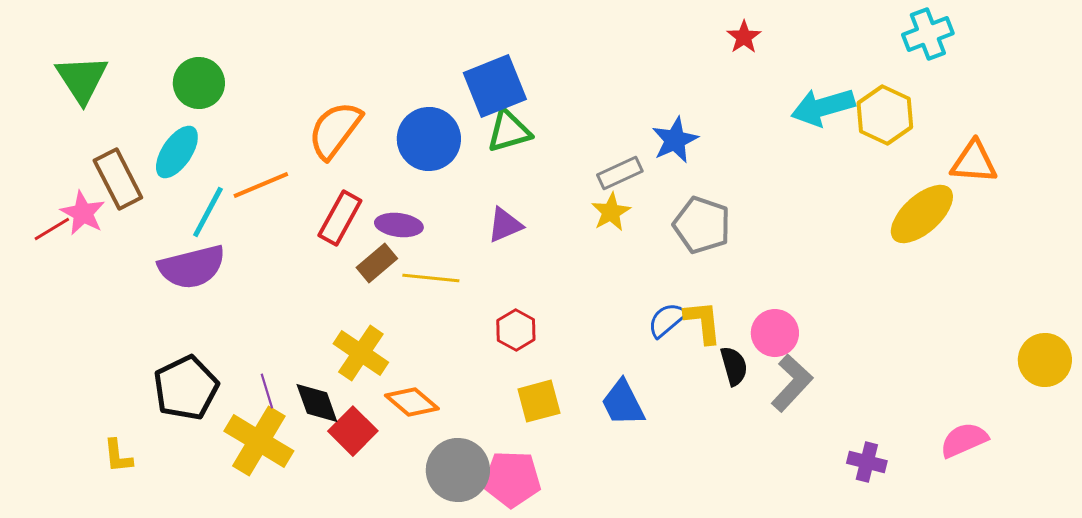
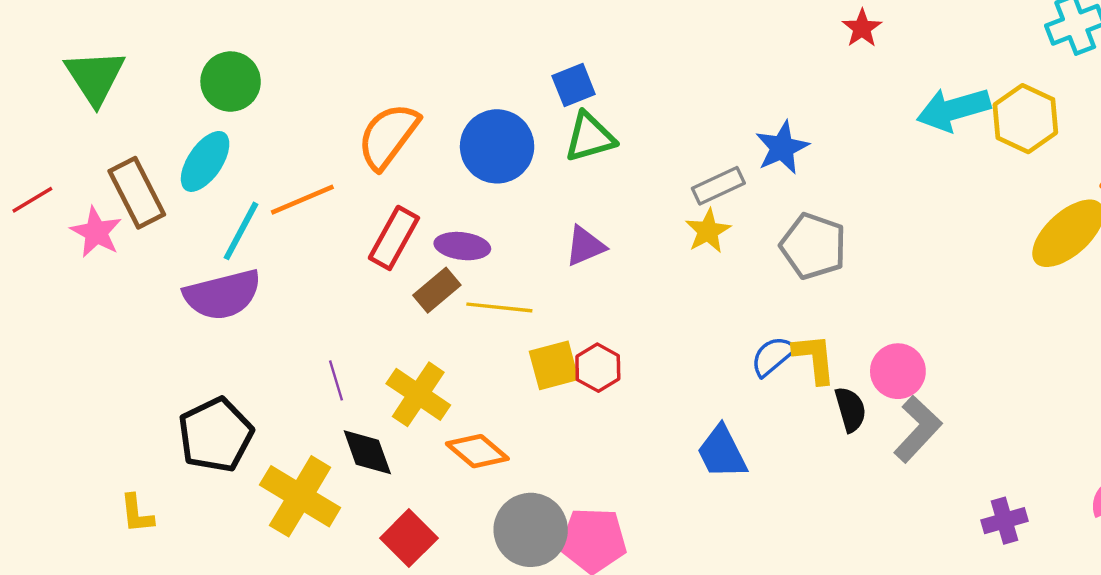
blue square: (495, 86) -> (574, 85), size x0.6
red line: (52, 229) -> (32, 200), moved
purple line: (267, 391) -> (336, 380), moved
yellow square: (539, 401) -> (554, 365), moved
red square: (353, 431) -> (409, 538), moved
purple cross: (867, 462) -> (1005, 521), turned -30

